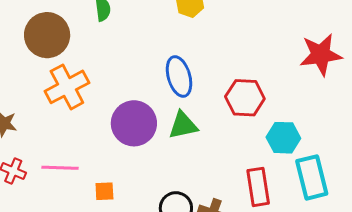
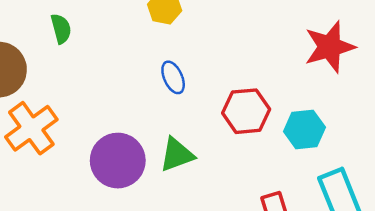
blue ellipse: (179, 76) -> (173, 77), moved, size x0.7
cyan hexagon: (283, 138) -> (304, 129), moved

